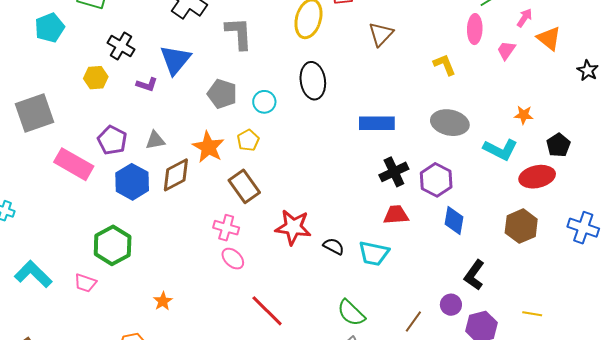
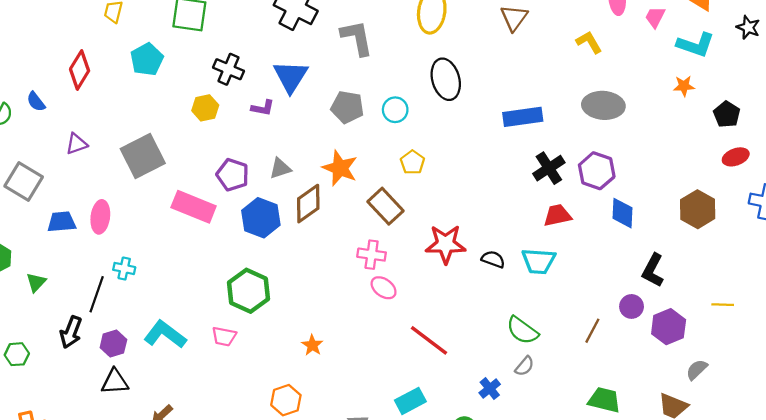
yellow pentagon: (248, 140) -> (412, 162), moved
cyan L-shape: (500, 149) -> (696, 45), moved
red ellipse: (537, 177) -> (736, 157), moved, size x0.7

